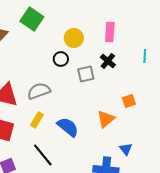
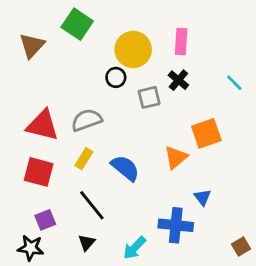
yellow circle: (74, 38) -> (133, 49), size x1.4
cyan line: (145, 56) -> (234, 83), moved, turned -48
orange square: (129, 101) -> (206, 133), size x1.6

